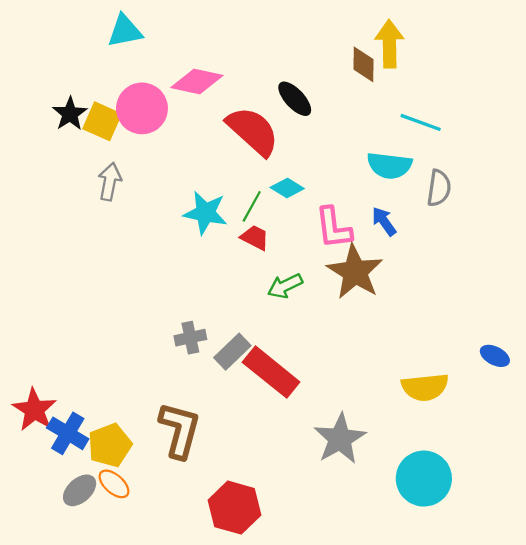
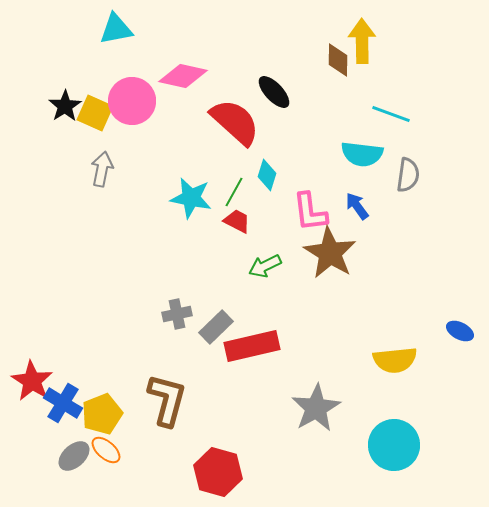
cyan diamond: (287, 188) -> (267, 175), turned 76
red rectangle: (271, 372) -> (252, 346), turned -52

